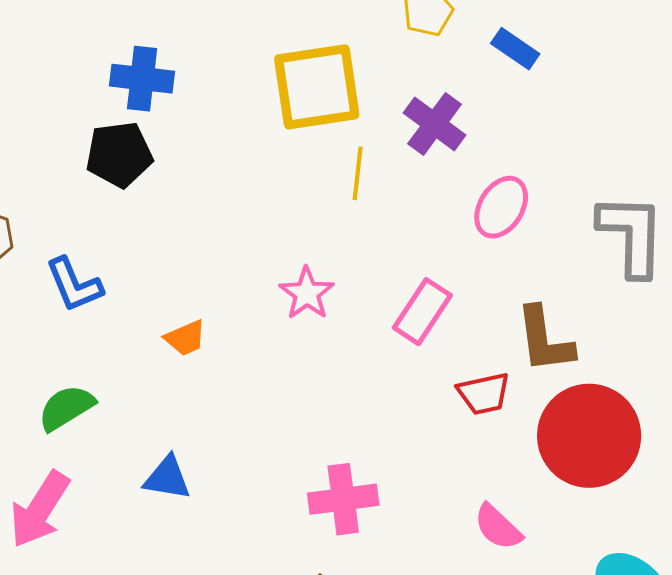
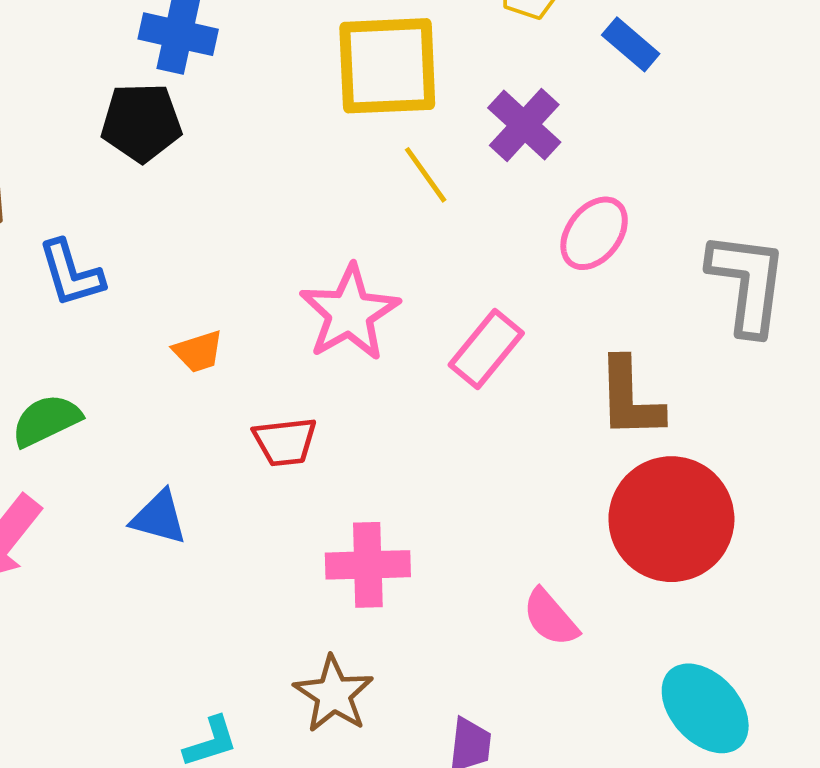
yellow line: (358, 173) -> (426, 175), turned -48
pink star: (307, 293) -> (350, 313), size x1.5
red trapezoid: (484, 394) -> (285, 442), moved

